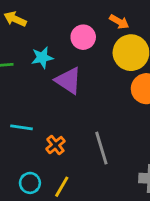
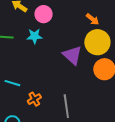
pink circle: (83, 37) -> (44, 14), moved
purple triangle: (68, 81) -> (72, 55), moved

